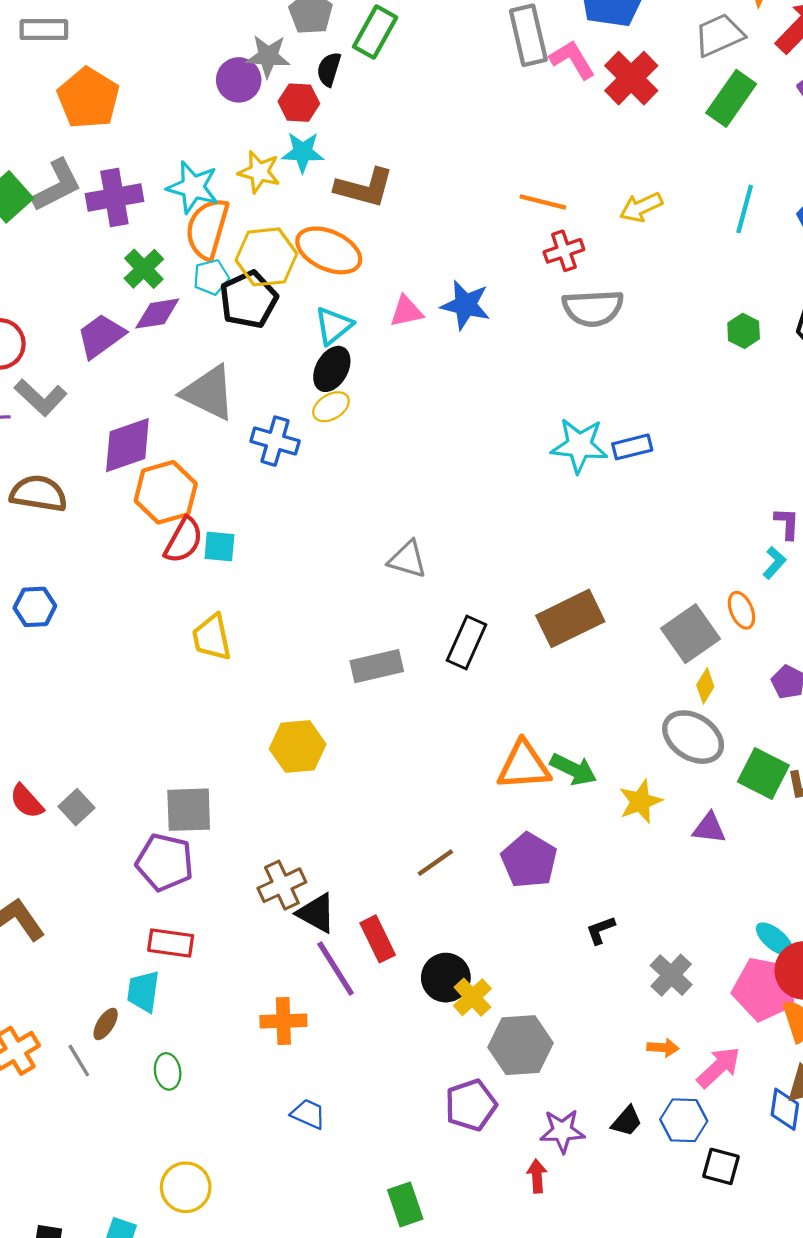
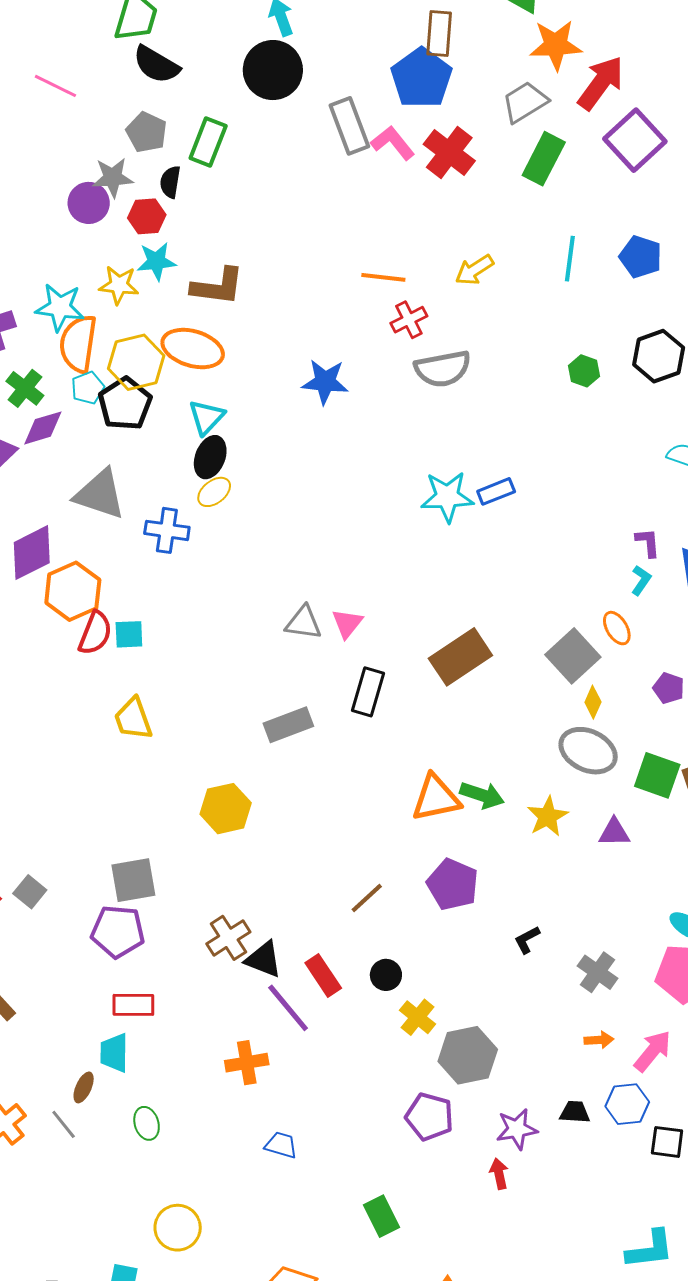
pink triangle: (406, 311) -> (347, 623), moved, turned -32
black circle: (446, 978) -> (386, 975), moved, size x0.7
purple pentagon: (471, 1105) -> (429, 1117), turned -30
black trapezoid: (627, 1121) -> (575, 1112), turned -120

